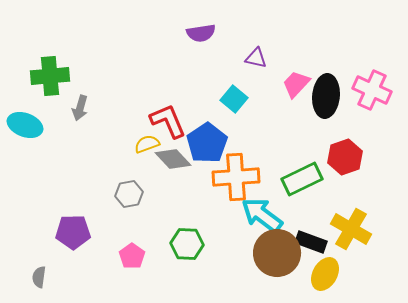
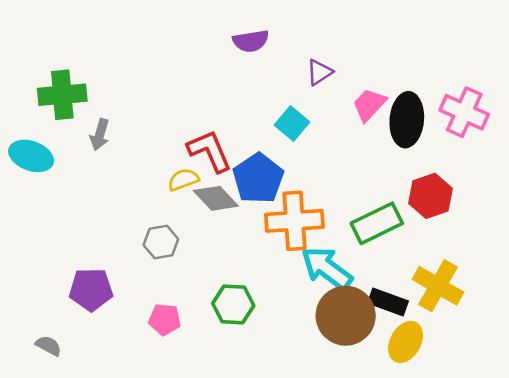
purple triangle: (256, 58) -> (319, 72), turned -45
pink pentagon: (132, 256) -> (165, 319), turned -30
gray semicircle: (39, 277) -> (49, 346), turned 110

